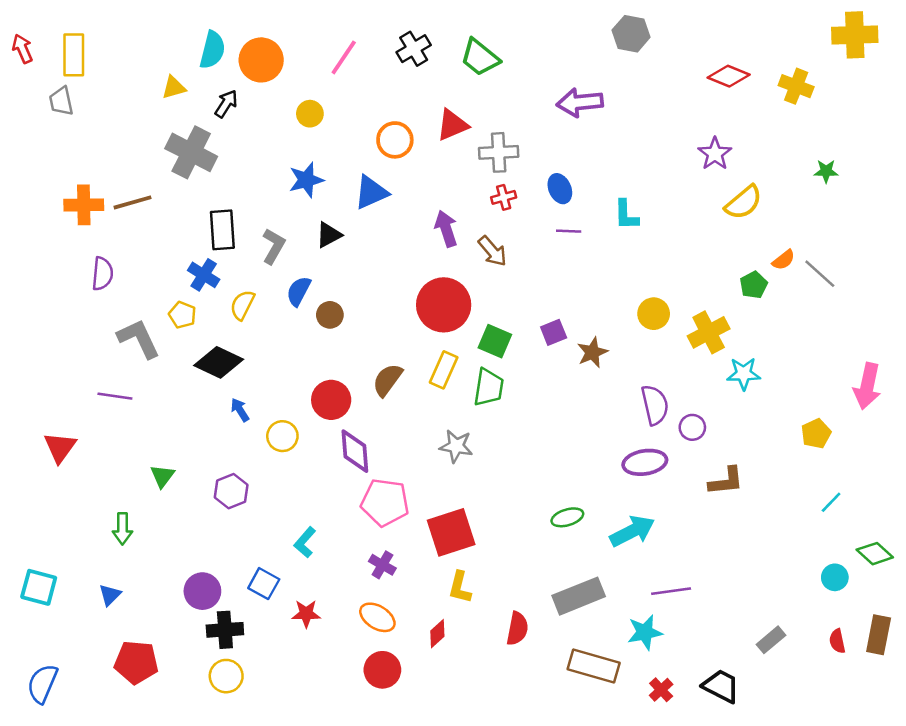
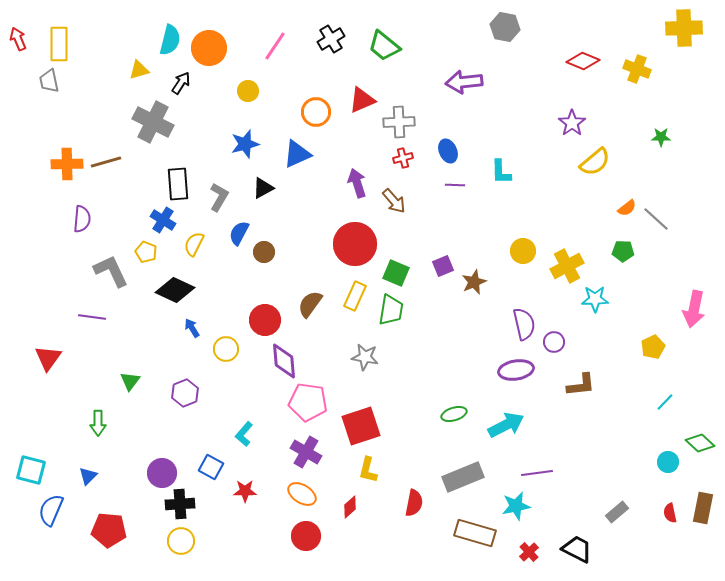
green pentagon: (754, 285) -> (623, 251), moved, turned 30
purple cross: (382, 565) -> (306, 452), size x1.4
blue semicircle: (42, 684) -> (51, 510), moved

